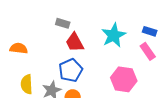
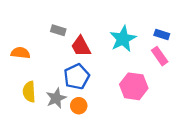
gray rectangle: (63, 23) -> (58, 30), moved

